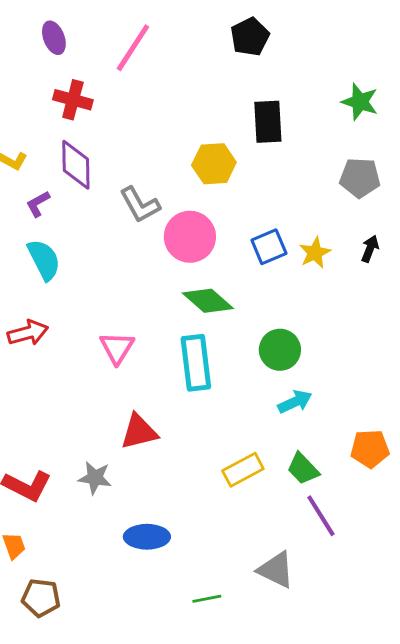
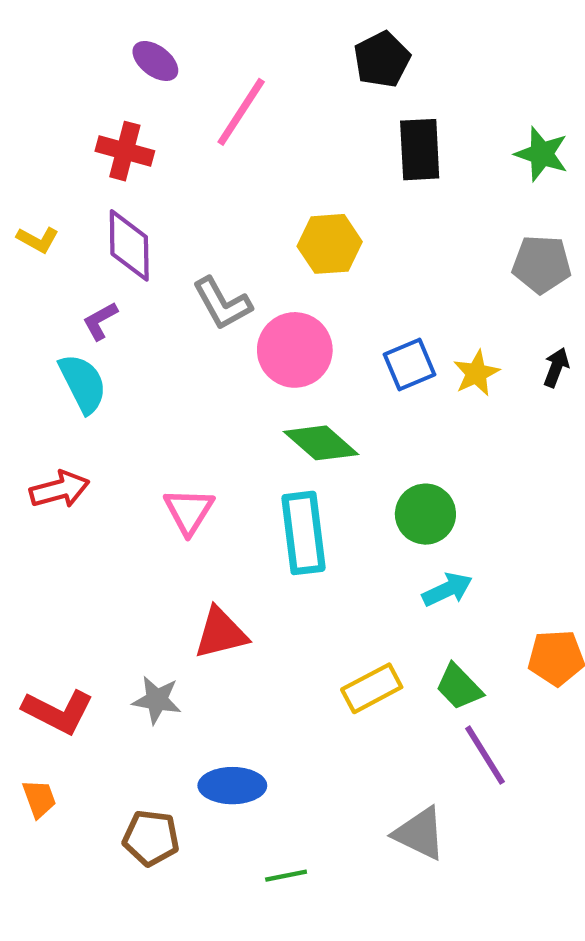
purple ellipse: (54, 38) -> (155, 61), moved, turned -32
pink line: (133, 48) -> (241, 112), moved
black rectangle: (268, 122) -> (420, 150), moved
purple L-shape: (38, 204) -> (100, 321), moved
brown pentagon: (41, 598) -> (151, 838), moved
green line: (207, 599) -> (286, 876), moved

